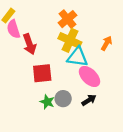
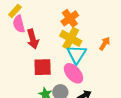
cyan triangle: (77, 57) -> (77, 54), turned 50
pink ellipse: (89, 77) -> (73, 73), moved

